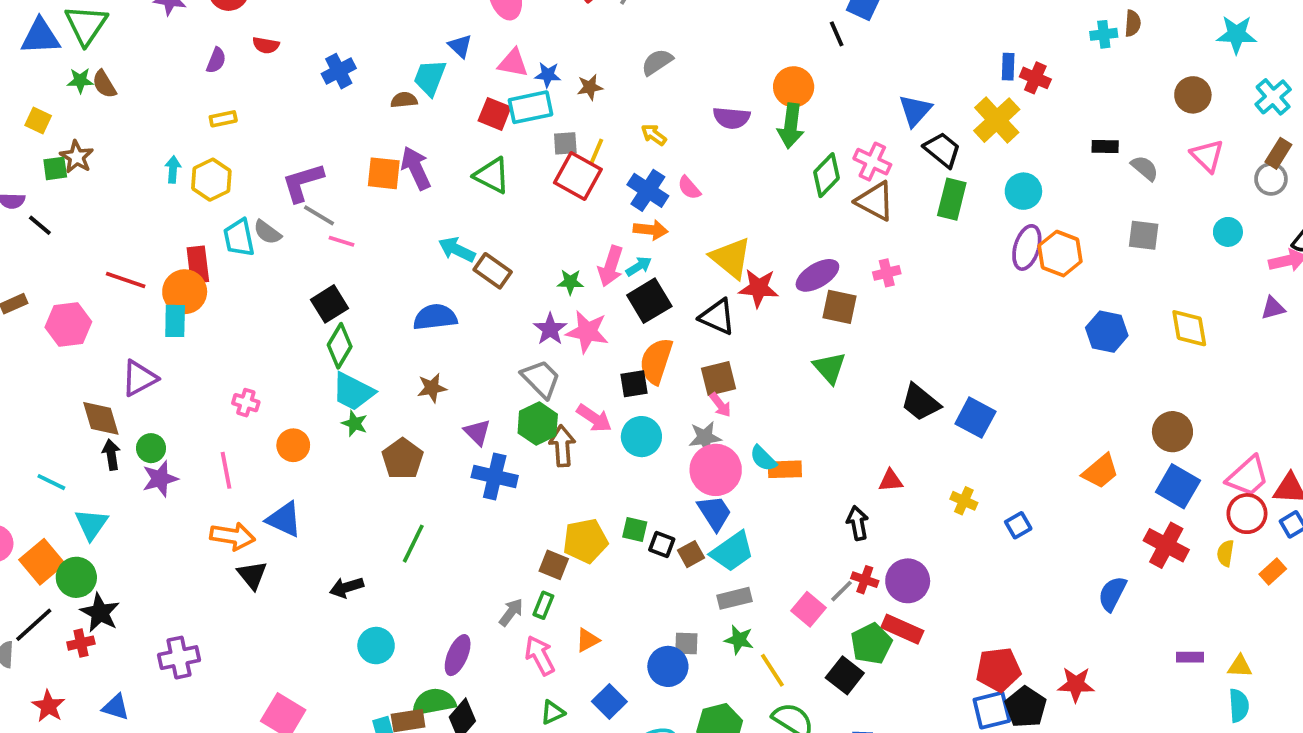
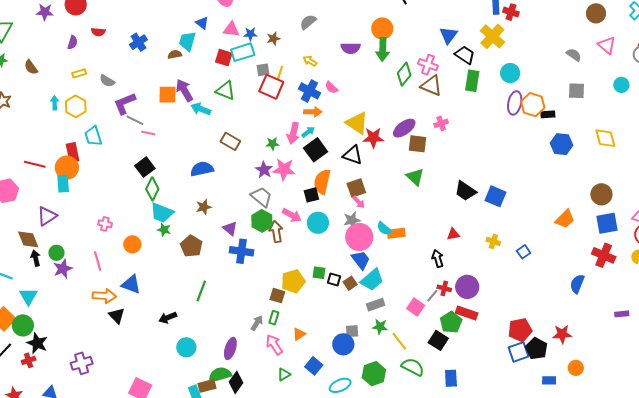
brown semicircle: (104, 84) -> (31, 67), moved
black rectangle: (1105, 147) -> (548, 114), moved
gray semicircle: (267, 232) -> (107, 81), moved
cyan arrow: (457, 250) -> (201, 109), moved
blue square: (1178, 486) -> (607, 223), turned -35

